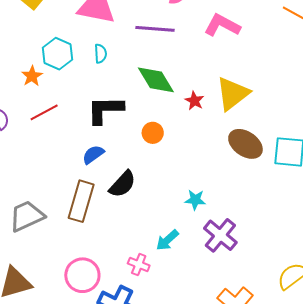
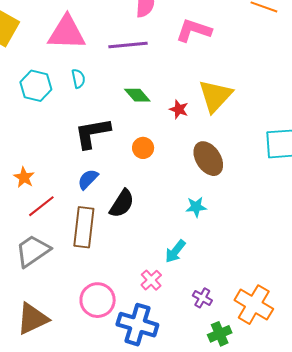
orange star: (32, 76) -> (24, 177), moved
green diamond: (156, 80) -> (137, 95), size x0.7
red line: (44, 112) -> (41, 206), moved
brown ellipse: (245, 144) -> (208, 159), moved, turned 32
purple cross: (220, 235) -> (202, 298), moved, size x0.6
pink cross: (139, 265) -> (151, 280), turned 35

